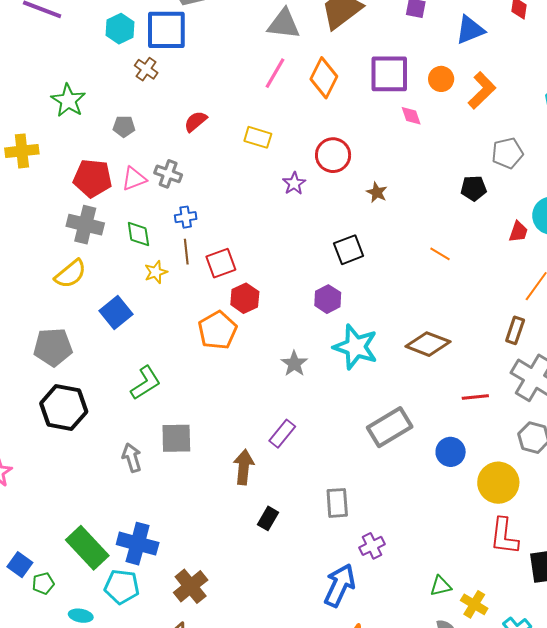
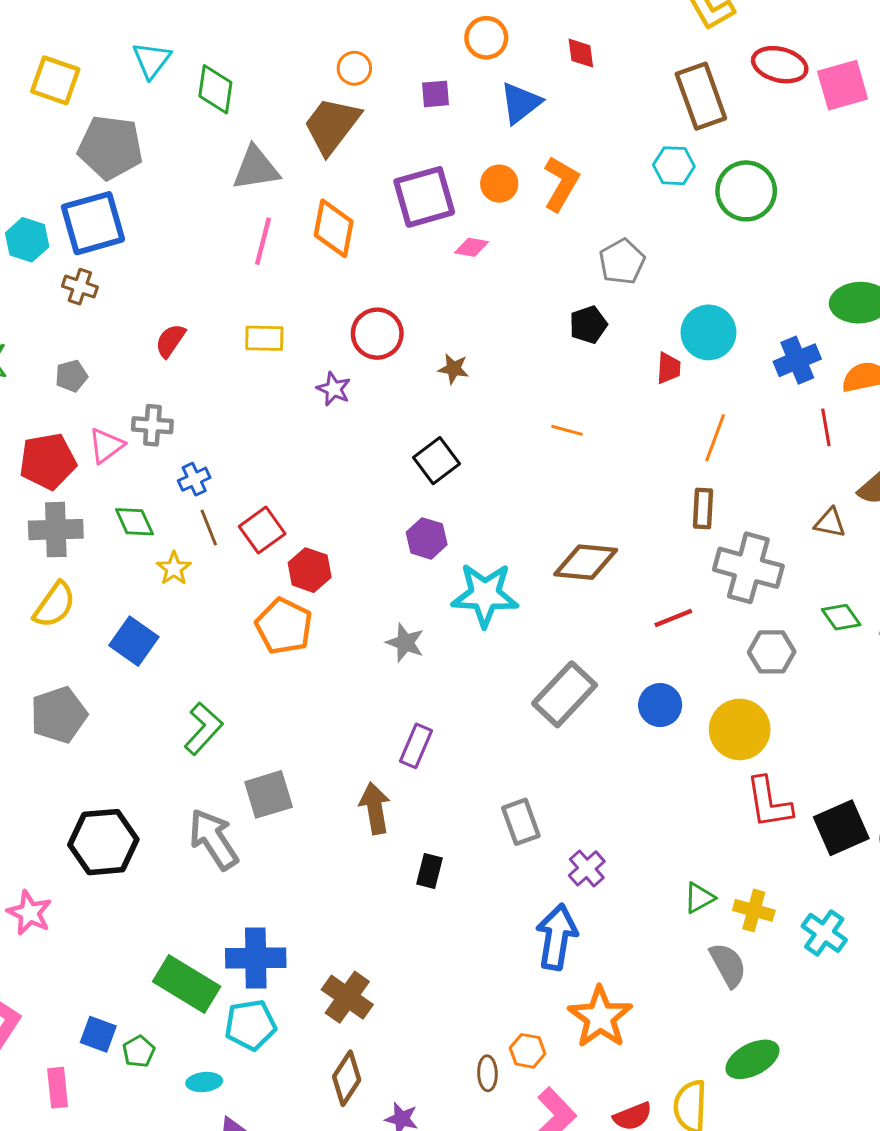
pink diamond: (411, 116) -> (471, 247), turned -45
black hexagon: (64, 408) -> (103, 842), moved
gray arrow: (132, 458) -> (214, 839), size x1.5

